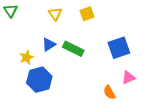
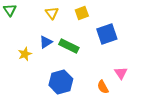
blue square: (119, 48) -> (107, 34), moved
pink triangle: (128, 77) -> (121, 73), turned -40
blue hexagon: (39, 80) -> (61, 82), moved

